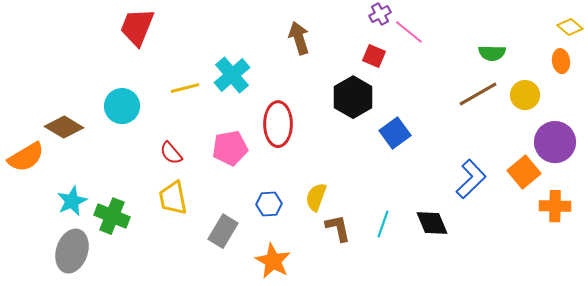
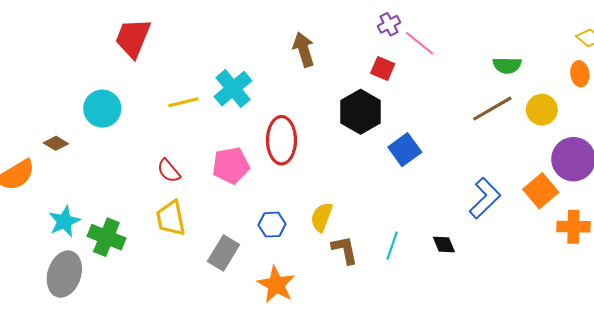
cyan circle: (122, 106) -> (102, 109), moved
brown diamond: (64, 127) -> (56, 143), size x0.6
black diamond: (432, 223) -> (444, 245), size x0.7

